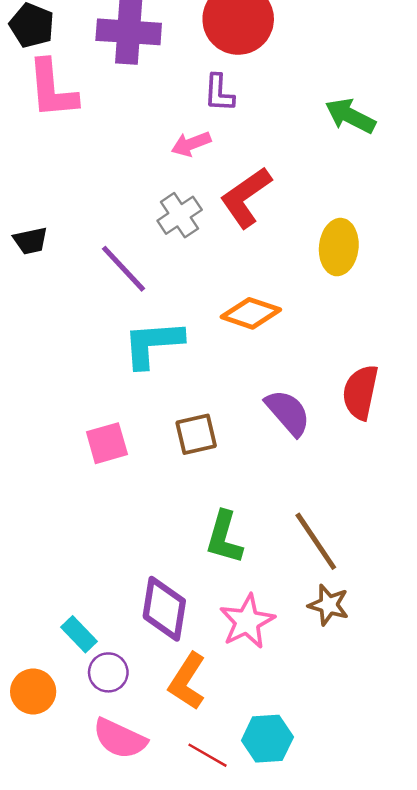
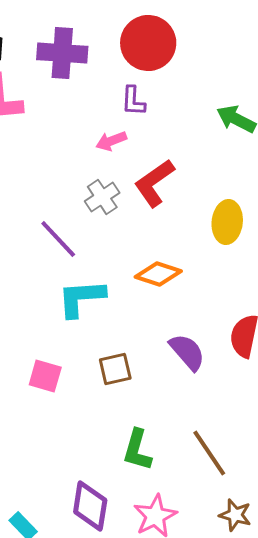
pink square: (107, 443) -> (45, 376), turned 32
brown star: (329, 605) -> (235, 515), moved

